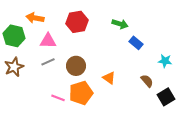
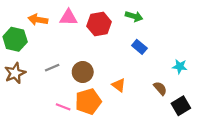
red hexagon: (77, 22) -> (99, 24), moved
green arrow: (120, 24) -> (134, 16), moved
pink triangle: (48, 41) -> (69, 17), moved
blue rectangle: (136, 43) -> (139, 47), moved

